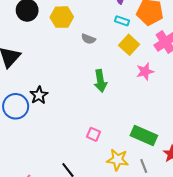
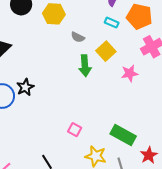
yellow square: (129, 45) -> (106, 51), moved
green arrow: (100, 81) -> (85, 66), moved

